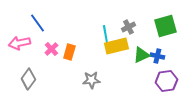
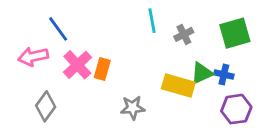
cyan line: (105, 34) -> (152, 21), moved
yellow rectangle: (116, 46) -> (178, 86), moved, turned 30
pink cross: (51, 49) -> (77, 65), size x1.5

